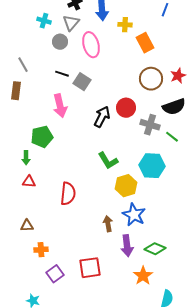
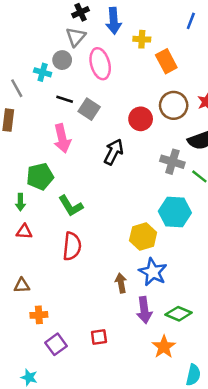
cyan cross: (44, 21) -> (43, 72), moved
red circle: (126, 108) -> (141, 119), moved
green L-shape: (108, 161) -> (71, 206), moved
red square: (90, 268) -> (99, 337), size x0.6

